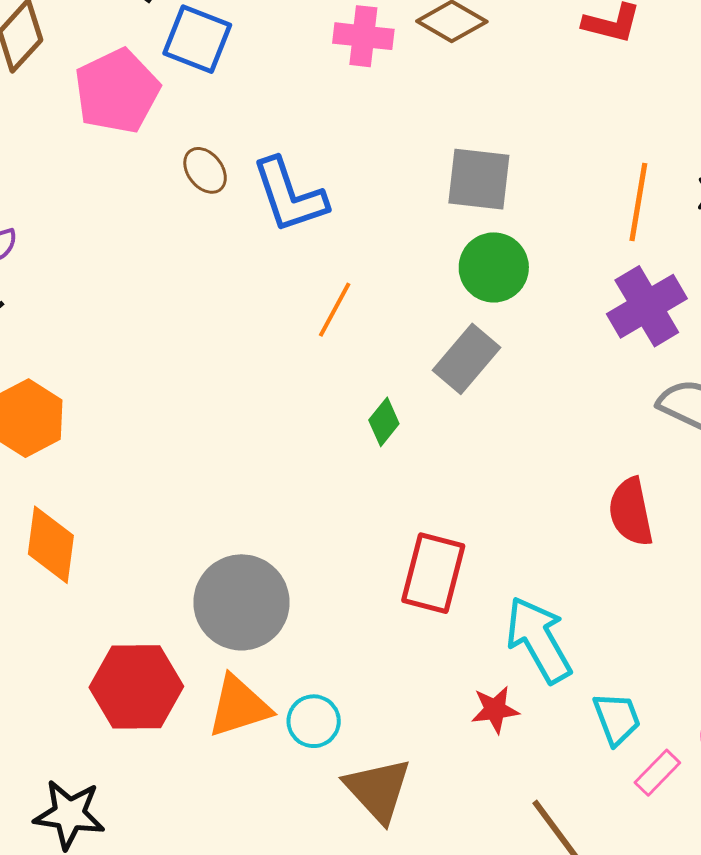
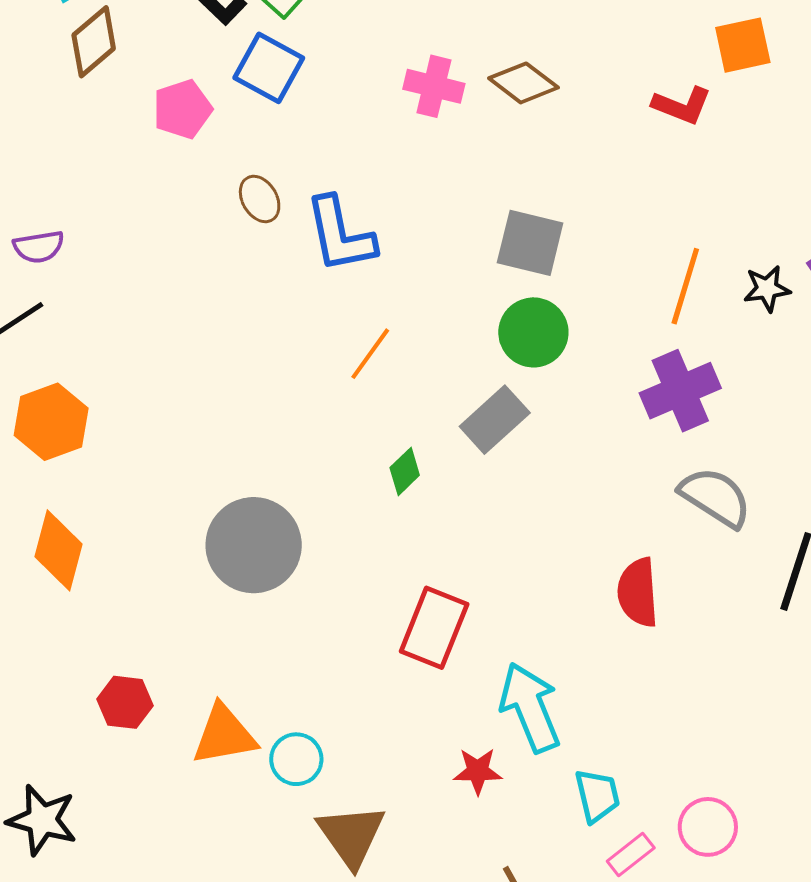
pink pentagon: (117, 91) -> (182, 109), size x0.7
gray circle: (241, 602) -> (254, 545), moved
red hexagon: (136, 687) -> (125, 702), size x0.6

